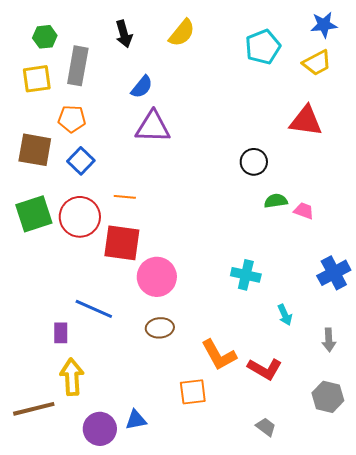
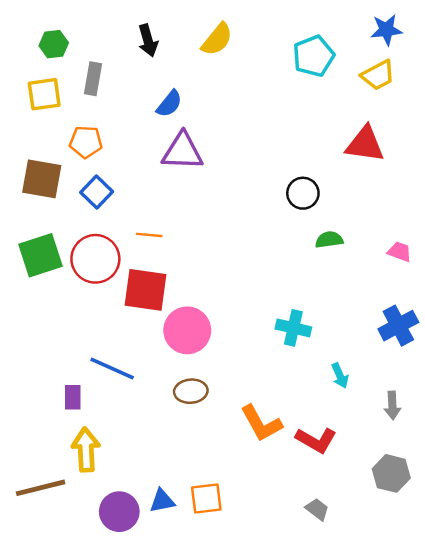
gray rectangle: (78, 66) -> (93, 79), size x0.7
pink trapezoid: (304, 211) -> (400, 252), moved
orange square: (193, 392) -> (206, 499), moved

